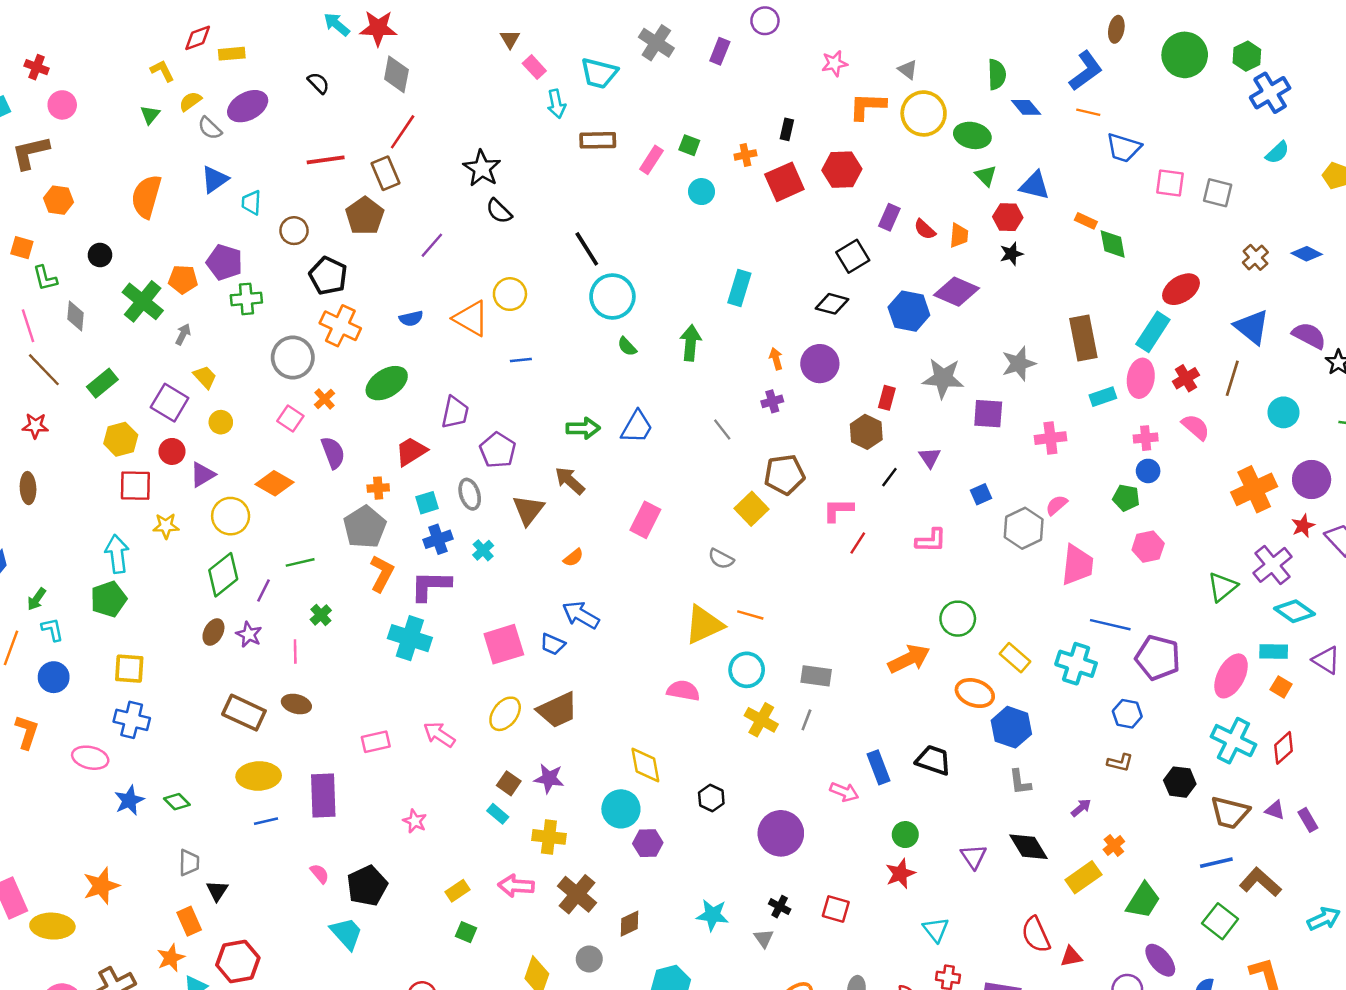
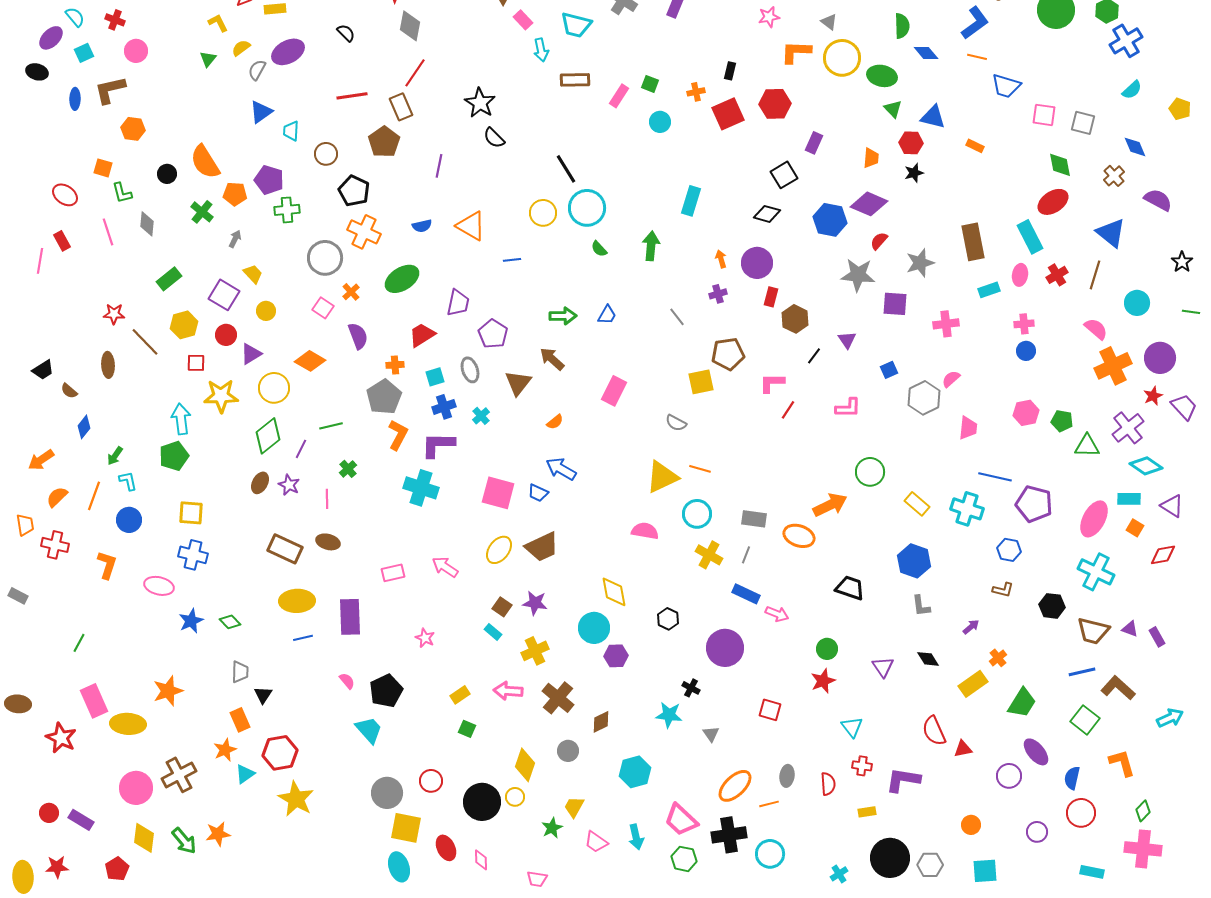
gray semicircle: (210, 128) -> (257, 70), turned 75
orange semicircle: (146, 196) -> (205, 162), moved, turned -48
red semicircle: (925, 229) -> (879, 241), moved, turned 90
green diamond: (1113, 244) -> (1060, 165), moved
purple line: (432, 245) -> (439, 166), turned -30
blue diamond: (1307, 254) -> (1135, 147), moved, turned 40
yellow circle: (510, 294) -> (543, 213), moved
green cross: (143, 301) -> (202, 212), size x0.7
cyan rectangle: (1153, 332) -> (1030, 237), turned -60
purple semicircle: (1309, 336) -> (1158, 200), moved
brown line: (44, 370) -> (145, 342), moved
pink ellipse: (1141, 378) -> (1020, 275), size x0.7
red rectangle: (887, 398) -> (771, 297), moved
blue trapezoid: (637, 427) -> (607, 315), size x0.7
pink semicircle: (1196, 427) -> (1096, 329), moved
red square: (135, 486) -> (196, 363), size x0.7
green pentagon: (1126, 498) -> (1062, 421), moved
yellow square: (752, 509) -> (701, 382), turned 32
yellow star: (166, 526) -> (221, 396), size x1.6
pink trapezoid: (1077, 565) -> (968, 428), size x0.7
green triangle: (1222, 587) -> (1087, 446), turned 40
pink square: (504, 644) -> (498, 493), turned 32
orange ellipse: (975, 693) -> (799, 536), moved
red diamond: (1283, 748) -> (1163, 555), moved, turned 32
blue rectangle: (878, 767) -> (746, 594), moved, turned -44
yellow cross: (549, 837) -> (535, 651), turned -32
black diamond: (1028, 847) -> (928, 659), size x0.7
black cross: (780, 907) -> (691, 688), moved

